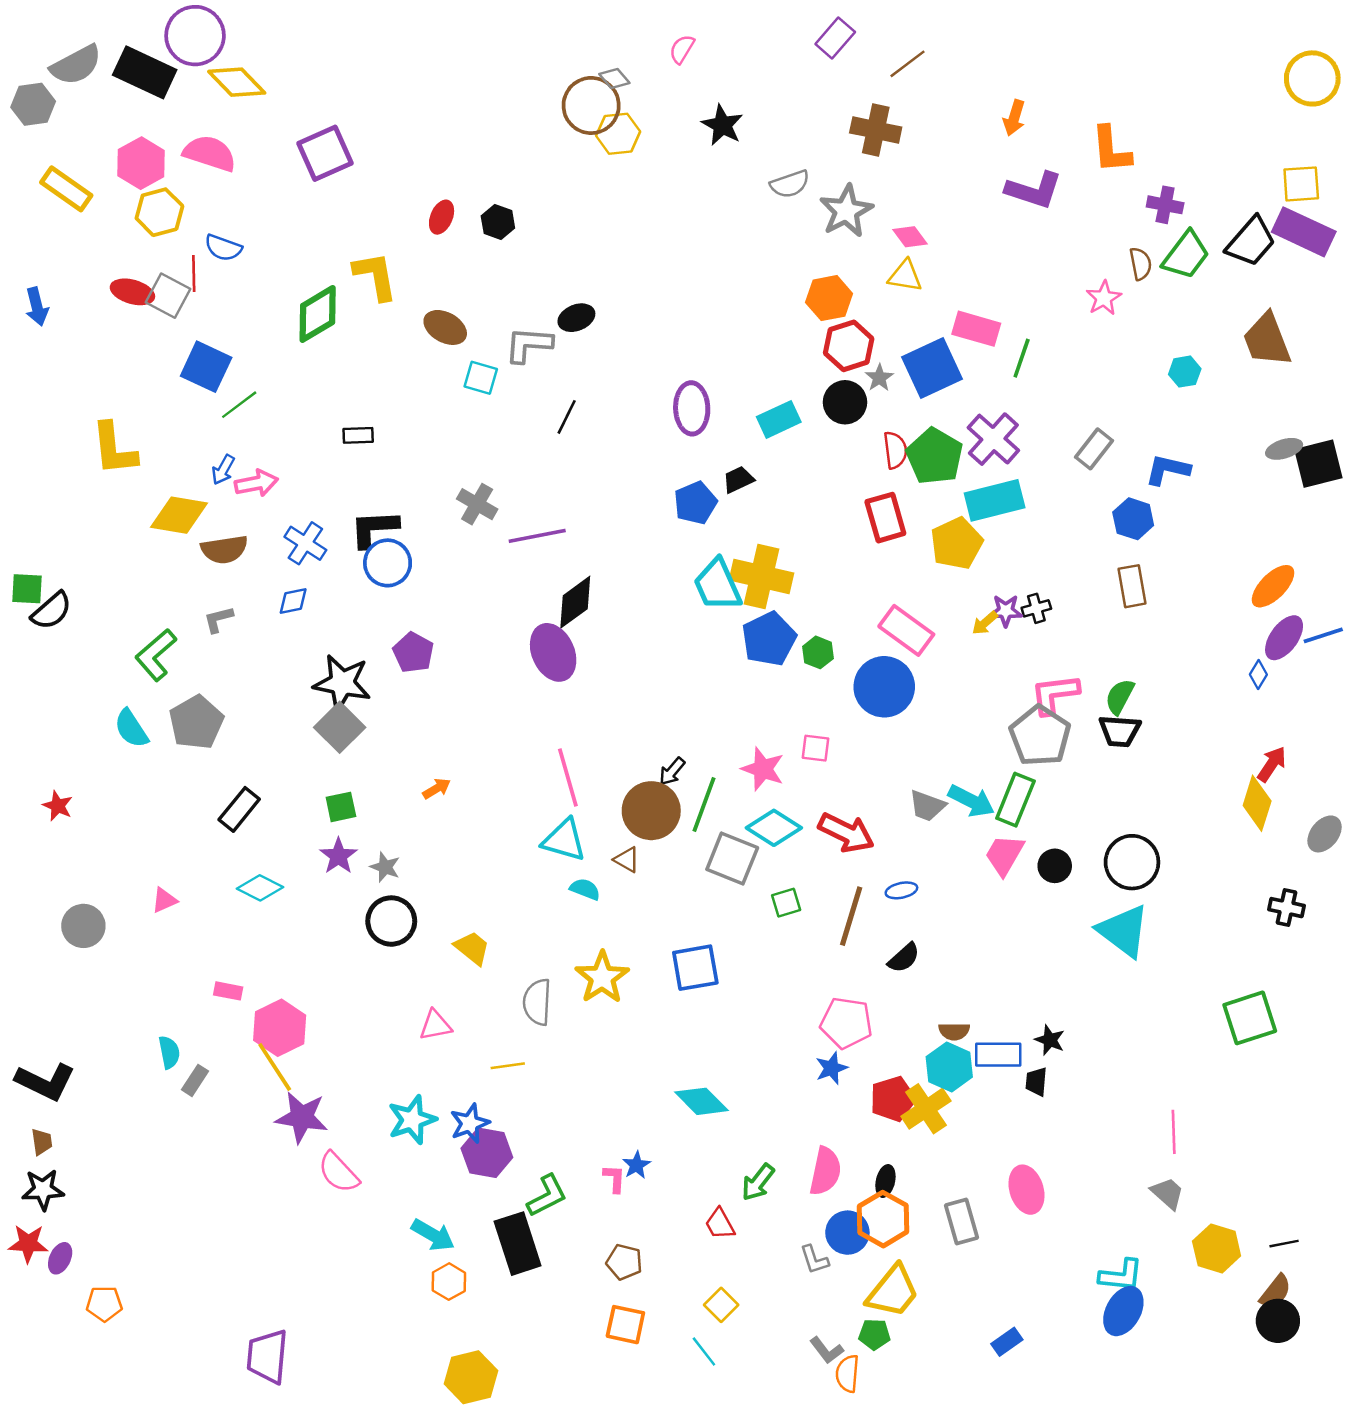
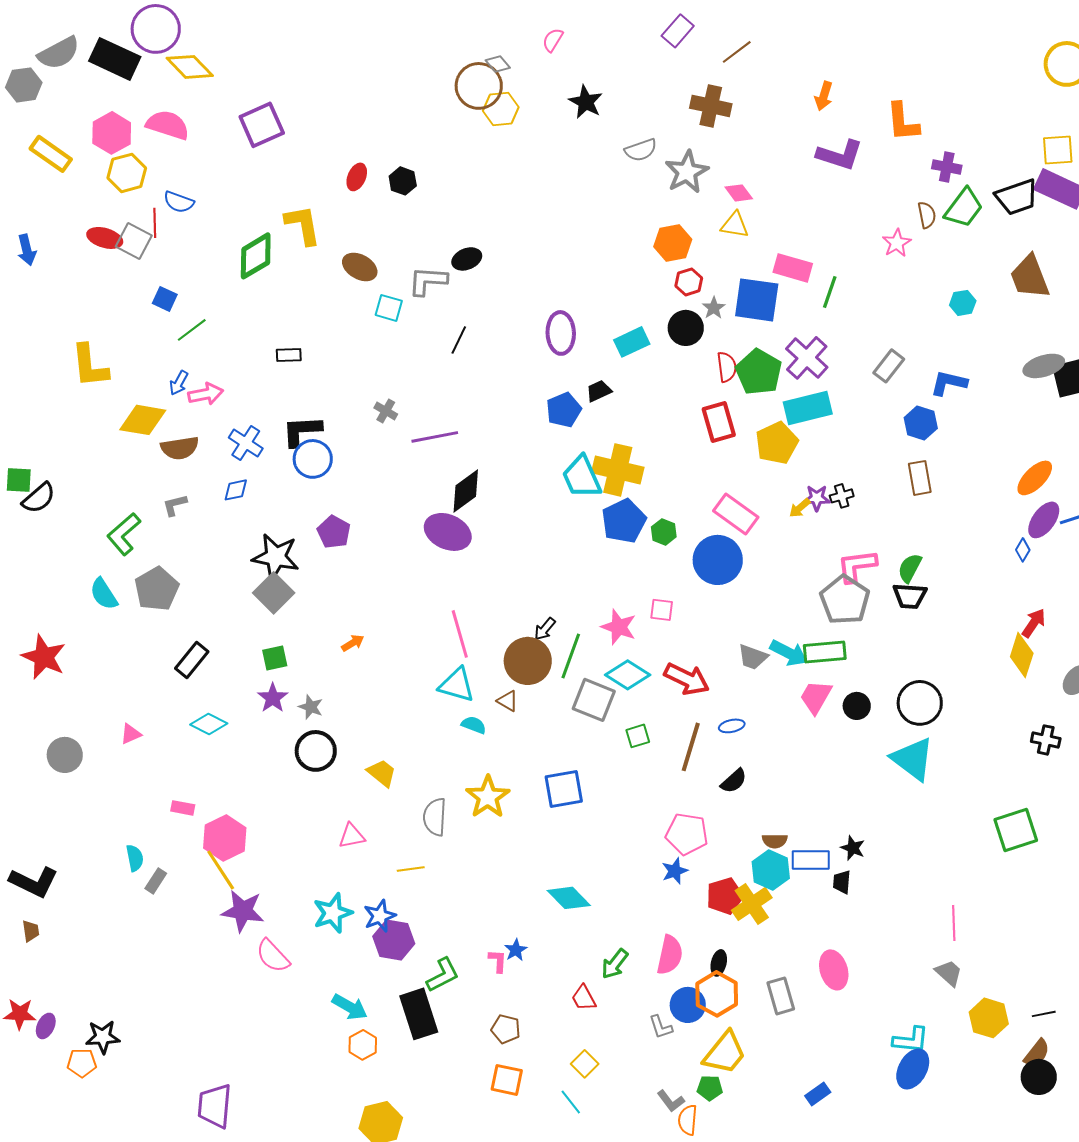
black trapezoid: (1251, 242) -> (1017, 197), turned 30
red hexagon: (849, 346) -> (689, 282), size x0.7
blue square: (206, 367) -> (165, 299), size x0.6
blue square: (932, 368) -> (757, 300), turned 33
gray ellipse: (1284, 449) -> (1044, 366), size x1.4
gray cross: (477, 504) -> (386, 411), size x0.7
purple ellipse: (553, 652) -> (448, 532), turned -42
green rectangle: (1015, 800) -> (825, 652), turned 63
red star: (58, 806) -> (44, 657), size x1.8
black star: (43, 1190) -> (103, 1037), moved

